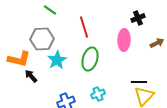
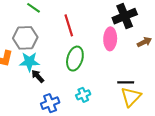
black cross: (138, 18) -> (125, 16), size x1.6
cyan star: (57, 60) -> (29, 62), moved, turned 30
black arrow: (31, 76) -> (38, 76), moved

